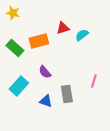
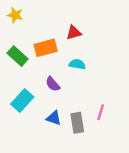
cyan semicircle: (82, 35) -> (77, 64), moved, turned 48
pink line: (94, 81) -> (101, 112), moved
gray rectangle: (67, 94) -> (77, 123), moved

